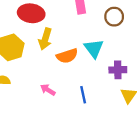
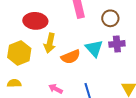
purple cross: (118, 70) -> (117, 44), moved

